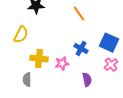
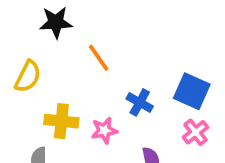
orange line: (79, 14) -> (99, 58), moved

